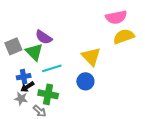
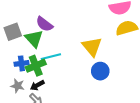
blue circle: (85, 81) -> (100, 71), moved
black arrow: (27, 87) -> (37, 85), moved
green cross: (48, 94) -> (36, 66), moved, turned -36

